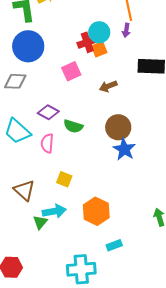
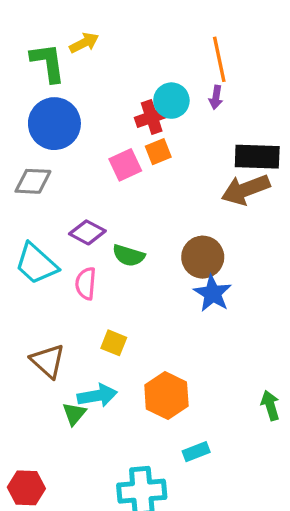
orange square: (99, 49) -> (158, 152), moved
brown arrow: (108, 86) -> (246, 190), moved, size x1.6

